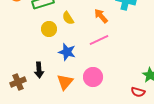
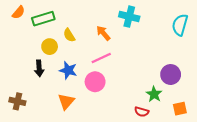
black arrow: (39, 70) -> (39, 68), moved
pink circle: (93, 77) -> (95, 82), moved
brown cross: (18, 82) -> (17, 101), turned 35

